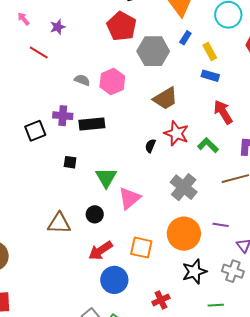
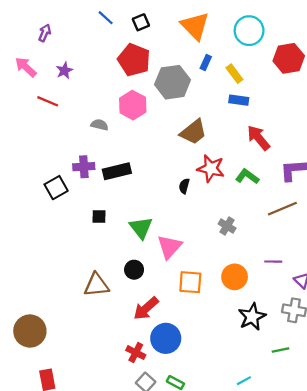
pink arrow: (23, 19) -> (26, 67), size x1.5
pink hexagon: (112, 82) -> (133, 105), moved
gray cross: (184, 187) -> (227, 226), size x0.6
orange circle: (184, 234) -> (235, 277), size x0.7
orange square: (141, 248) -> (190, 282), moved
red cross: (161, 300) -> (136, 353), moved, turned -30

